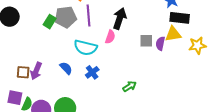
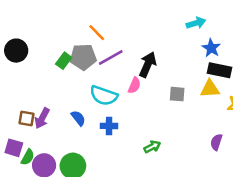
purple line: (89, 15) -> (111, 58), turned 60
purple semicircle: (160, 43) -> (216, 142), moved
blue cross: (92, 72) -> (109, 126), turned 32

